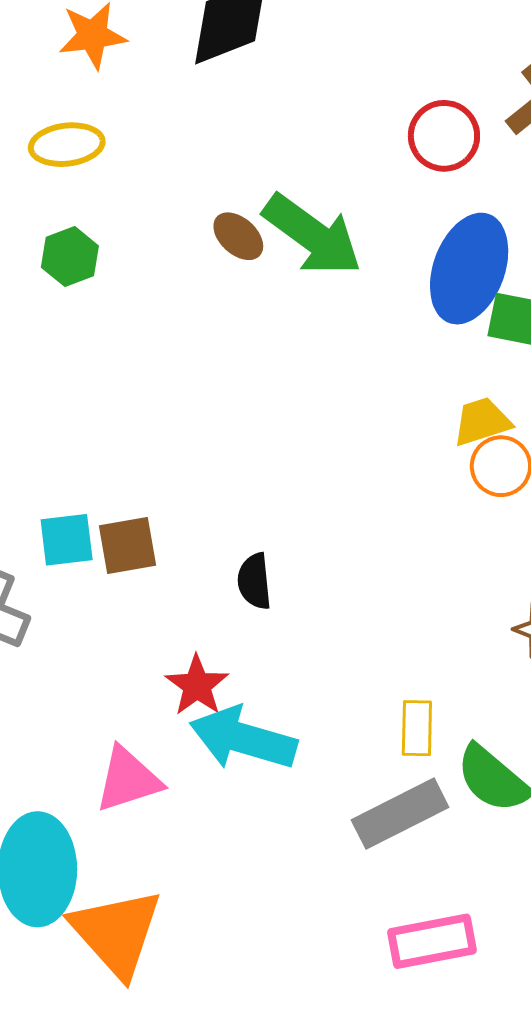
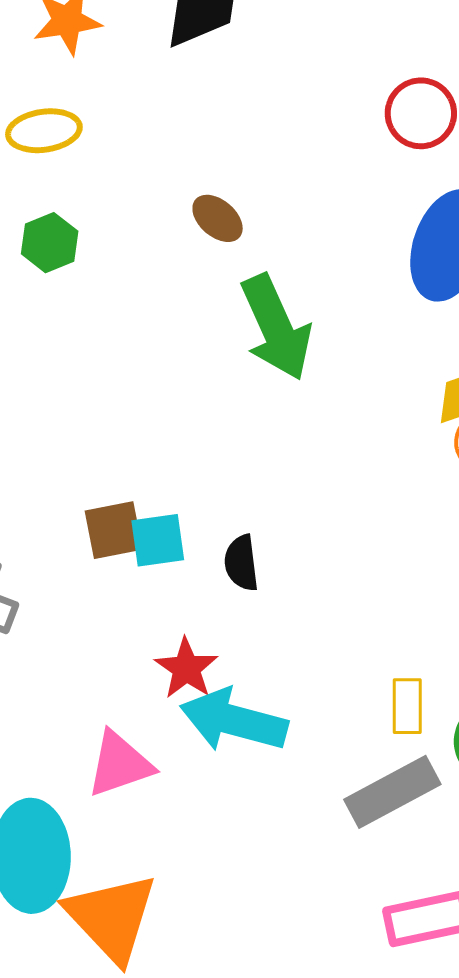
green arrow: (312, 235) -> (276, 327), moved, turned 31
cyan square: (67, 540) -> (158, 540), moved

